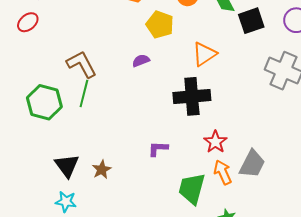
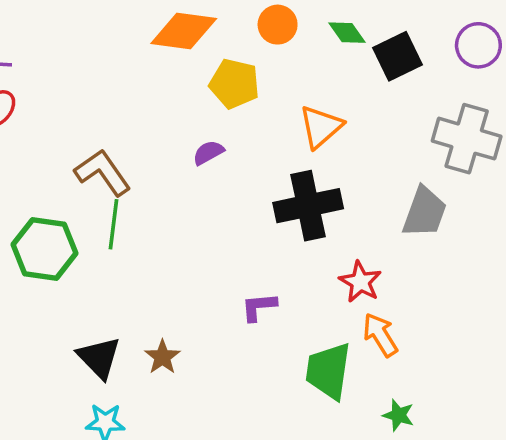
gray trapezoid: (252, 164) -> (425, 212), moved

